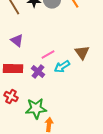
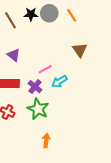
brown triangle: (82, 53) -> (80, 50), moved
green star: (36, 109) -> (38, 109), moved, turned 30

